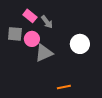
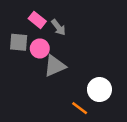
white circle: (80, 44) -> (99, 90), moved
orange line: (64, 87) -> (80, 108), turned 48

